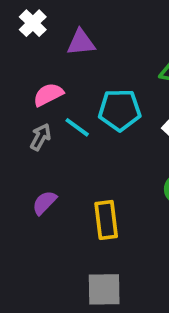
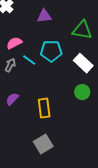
purple triangle: (81, 42) -> (44, 16), moved
gray square: (104, 289) -> (43, 144), turned -30

